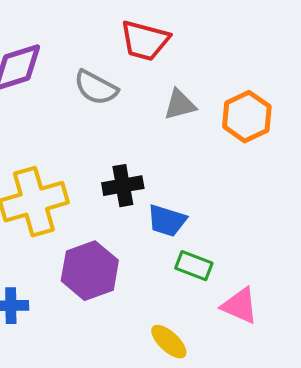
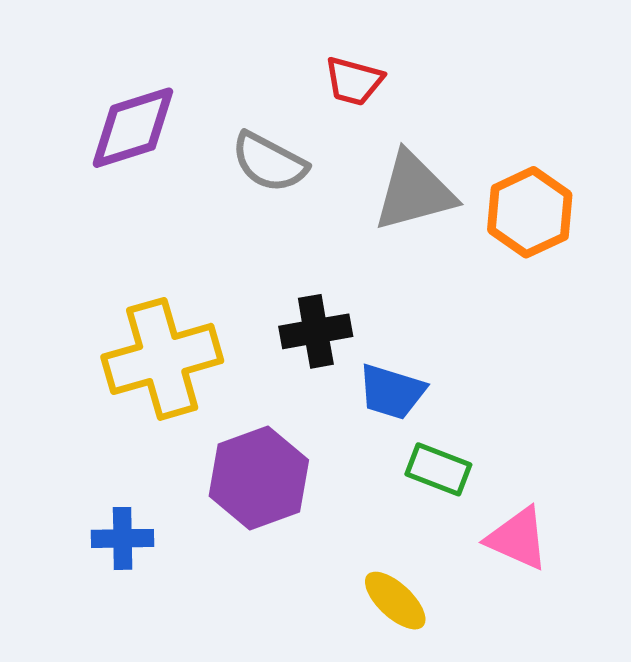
red trapezoid: (145, 41) -> (354, 81), size x0.7
gray triangle: (180, 105) -> (414, 192), size x1.5

